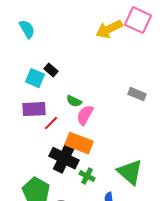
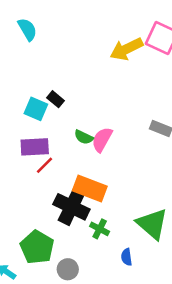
cyan semicircle: (27, 29) -> (27, 29), moved
pink semicircle: (85, 115) -> (102, 140), moved
red line: (51, 123) -> (44, 165), moved

